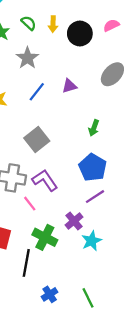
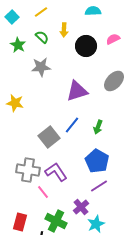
yellow arrow: (53, 24) -> (64, 30), moved
gray star: (27, 58) -> (41, 67), turned 30
purple triangle: (69, 86) -> (77, 91), size x1.6
blue line: (37, 92) -> (72, 125), moved

